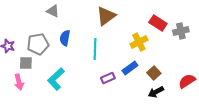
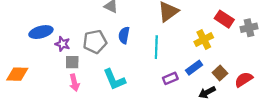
gray square: (26, 63) -> (72, 62), moved
cyan L-shape: (56, 79) -> (114, 79), turned -70
red semicircle: (187, 81) -> (244, 79), moved
black arrow: (156, 92) -> (207, 92), moved

